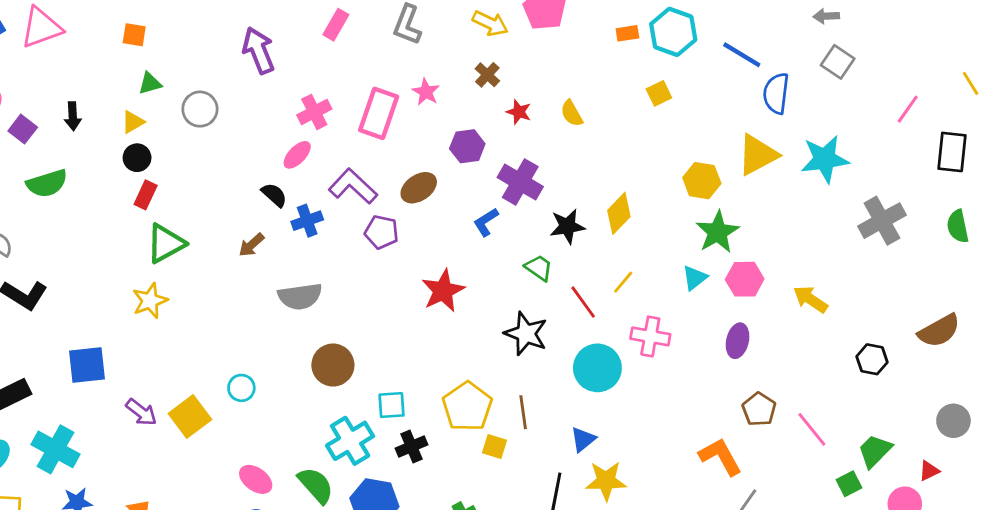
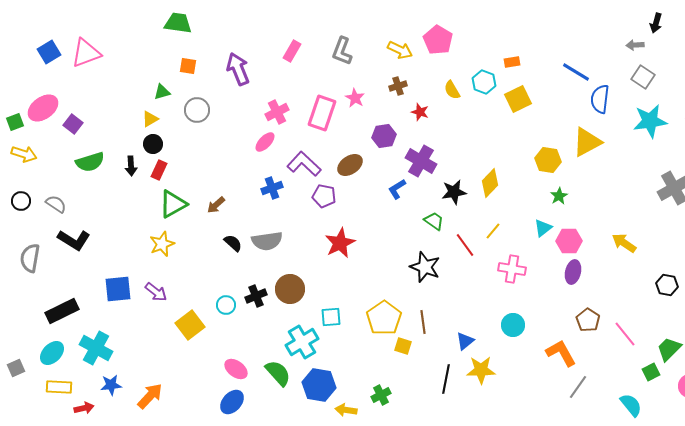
cyan hexagon: (673, 32) -> (484, 82), moved, size x0.7
orange rectangle: (627, 33) -> (512, 62), moved
orange square: (134, 35) -> (188, 66), moved
brown cross: (487, 75) -> (398, 86), turned 30
yellow square: (659, 93) -> (518, 99), size x1.5
yellow semicircle: (572, 113) -> (452, 90), moved
black arrow: (73, 116) -> (131, 166), moved
cyan star: (825, 159) -> (650, 121), moved
black semicircle: (274, 195) -> (233, 243), moved
green star: (718, 232) -> (559, 196), size x0.6
brown arrow: (251, 245) -> (216, 205), moved
pink hexagon: (745, 279) -> (569, 241), moved
red star: (443, 291) -> (340, 243), moved
cyan circle: (597, 368) -> (513, 325), moved, size x0.7
purple arrow: (141, 412) -> (156, 292), moved
black cross: (412, 447) -> (256, 296), moved

